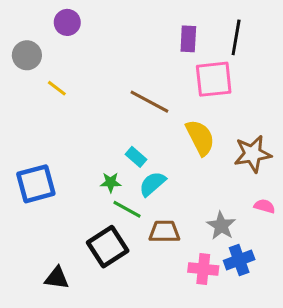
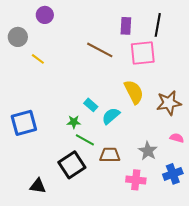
brown line: (149, 102) -> (100, 50), moved
cyan semicircle: (152, 184) -> (111, 116), moved
blue cross: (239, 260) -> (173, 174), moved

